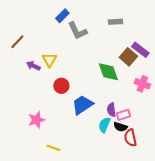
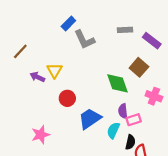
purple rectangle: (140, 50) -> (152, 41), moved
purple semicircle: (111, 110) -> (123, 111), moved
pink rectangle: (123, 115) -> (134, 120), moved
cyan semicircle: (104, 125) -> (113, 130), moved
black semicircle: (120, 127) -> (130, 142), turned -96

